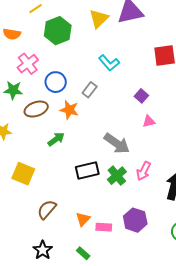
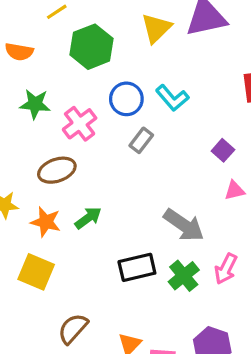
pink cross: (28, 64) -> (80, 124), moved
blue circle: (56, 82) -> (126, 99), moved
green star: (13, 90) -> (35, 104), moved
orange star: (69, 110) -> (46, 222), moved

